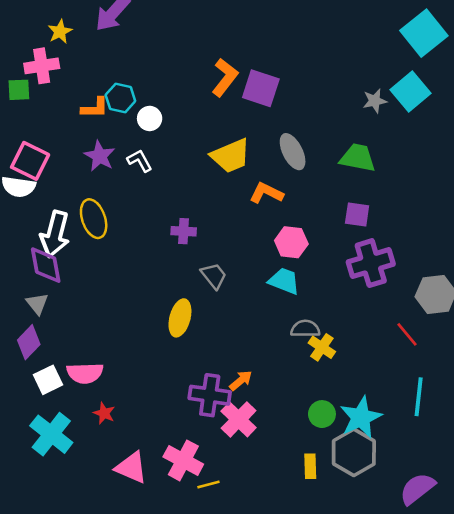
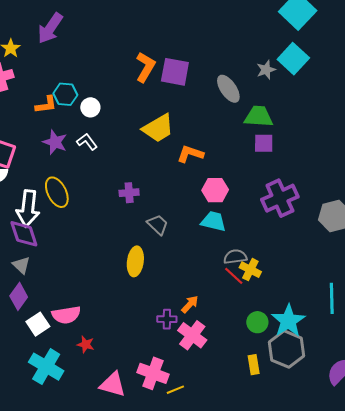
gray ellipse: (293, 152) -> (228, 89), moved
purple square: (357, 214) -> (264, 143), moved
red line: (407, 334) -> (234, 276), moved
purple cross: (210, 395) -> (167, 319), size x0.6

